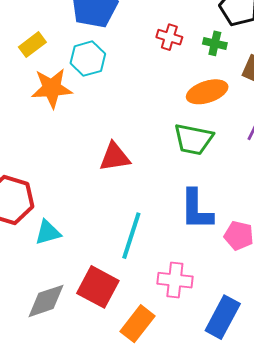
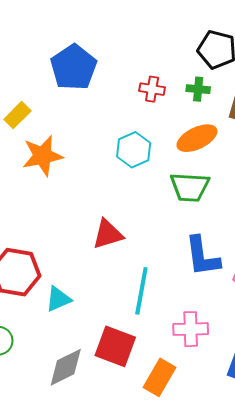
cyan hexagon: (88, 59) -> (134, 150), moved
red triangle: (115, 157) -> (108, 234), moved

